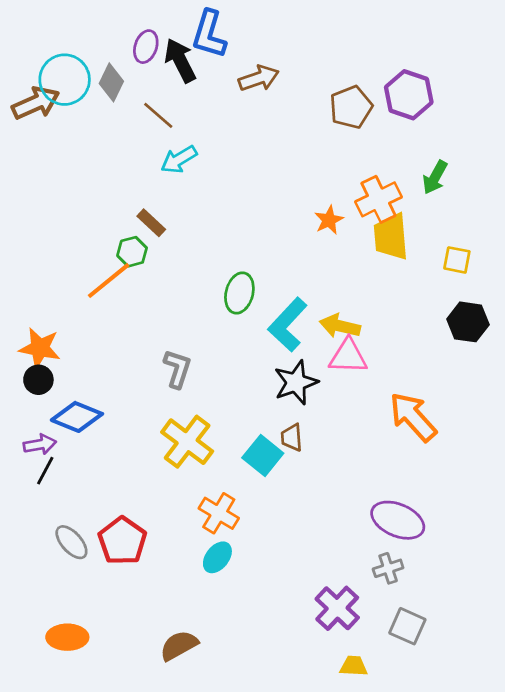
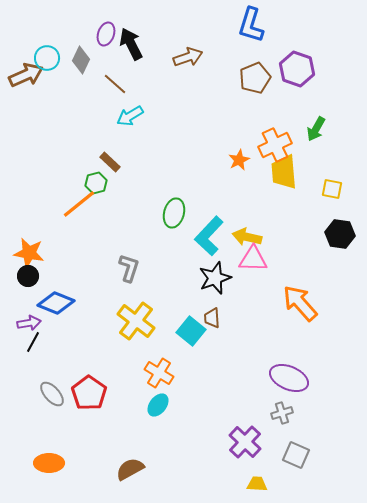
blue L-shape: (209, 34) -> (251, 25), moved
cyan circle: (65, 80) -> (47, 58), size x0.7

